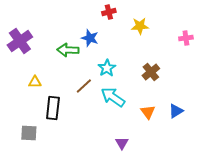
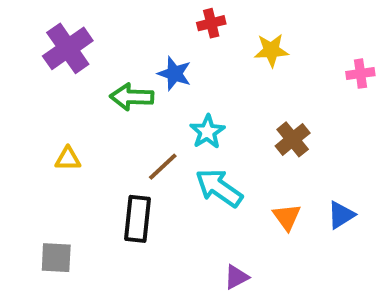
purple cross: (20, 41) -> (68, 48), moved
black rectangle: (53, 108) -> (138, 219), moved
purple triangle: (122, 143) -> (236, 277), turned 32

